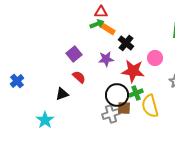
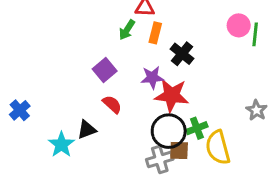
green arrow: (97, 24) -> (127, 30), moved, turned 144
orange rectangle: (108, 29) -> (155, 33), turned 72
pink circle: (155, 58) -> (239, 25), moved
red star: (133, 71) -> (172, 95), moved
cyan star: (45, 120) -> (61, 145), moved

